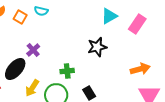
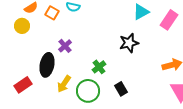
black ellipse: (15, 69) -> (47, 65), turned -30
green cross: (67, 71) -> (99, 67), turned -32

